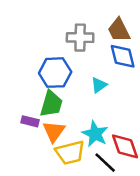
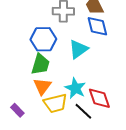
cyan triangle: (99, 85) -> (78, 49), size x1.5
purple rectangle: (30, 121) -> (17, 110), moved, turned 32

